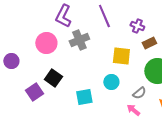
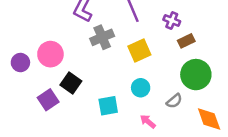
pink circle: (46, 43) -> (50, 54), moved
yellow square: (121, 56) -> (139, 51), moved, turned -30
pink arrow: (133, 110) -> (148, 121), moved

